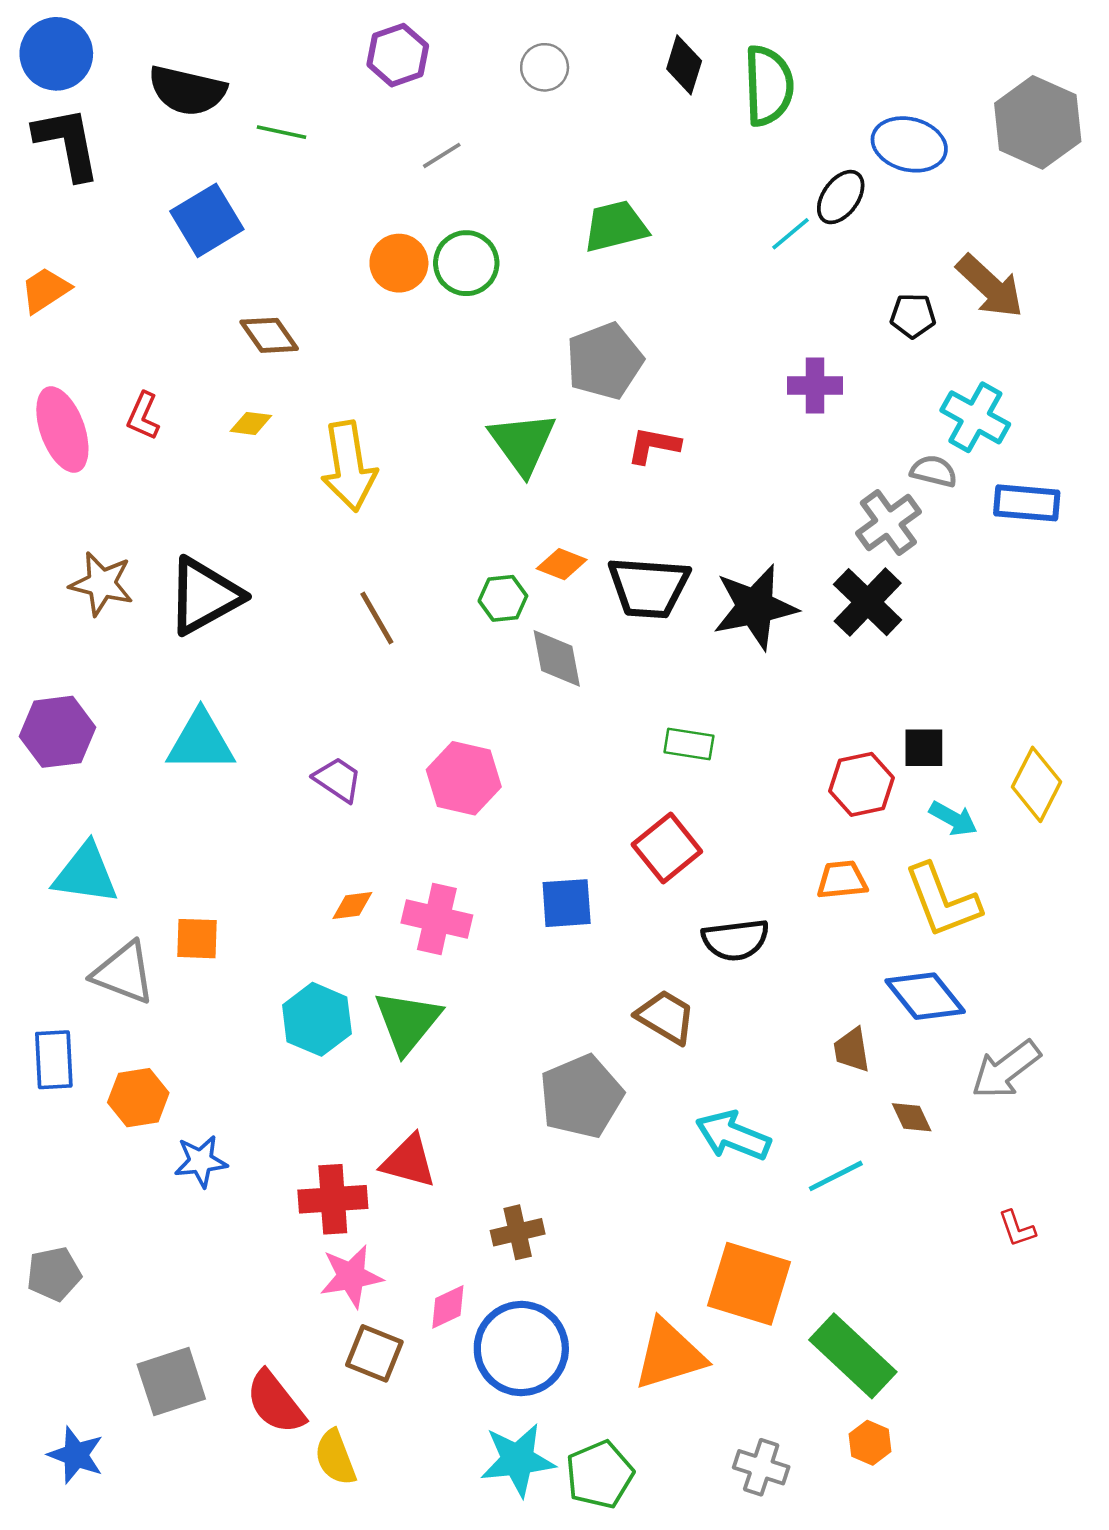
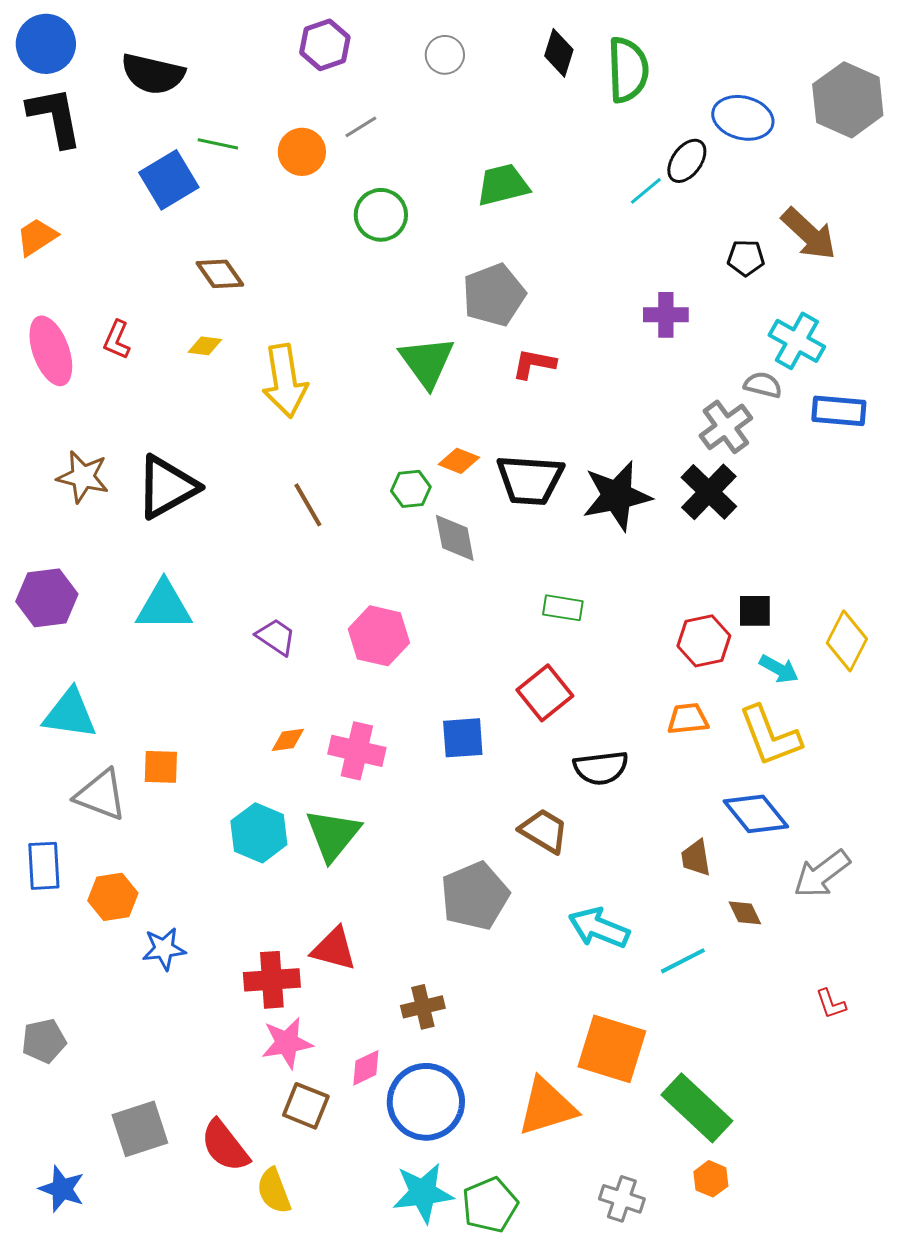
green line: (281, 132) -> (218, 144), moved
orange circle: (399, 263) -> (302, 152), moved

